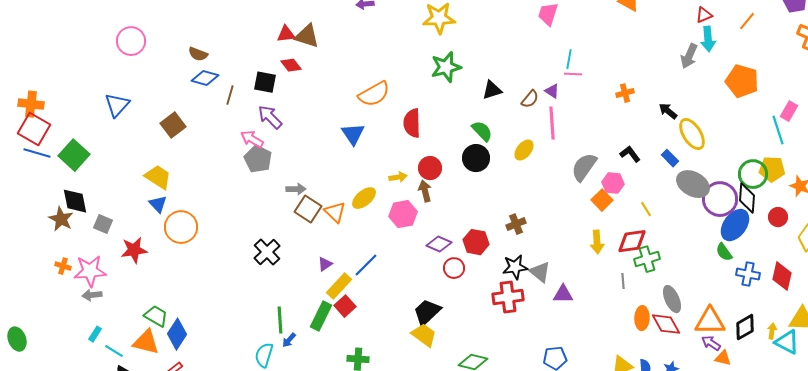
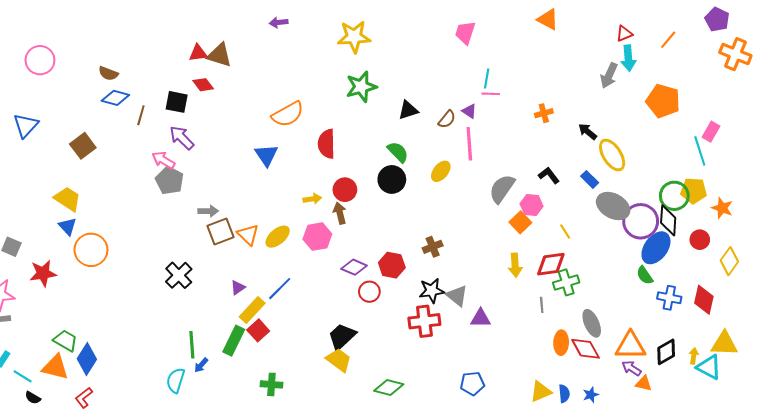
yellow ellipse: (364, 198) -> (278, 237), moved
brown square: (308, 209) -> (220, 231), turned 36

